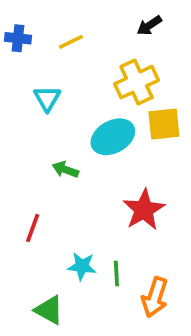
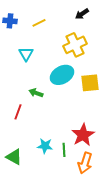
yellow square: (164, 124) -> (90, 83), moved
red star: (144, 210) -> (83, 135), moved
red line: (33, 228) -> (18, 112), moved
green triangle: (49, 310) -> (14, 157), moved

